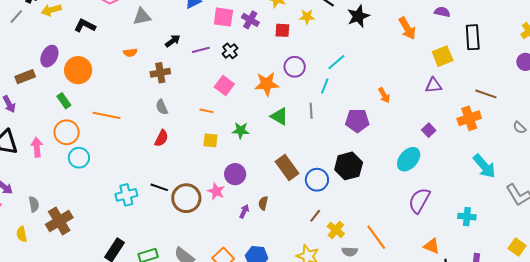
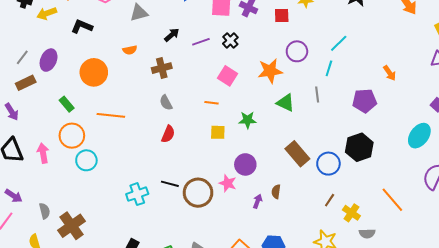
gray line: (16, 16) -> (22, 57), moved
orange circle: (78, 70) -> (94, 72), moved
orange line: (376, 237) -> (392, 200), moved

